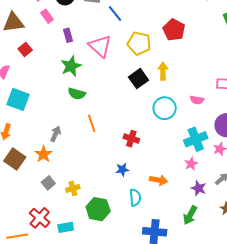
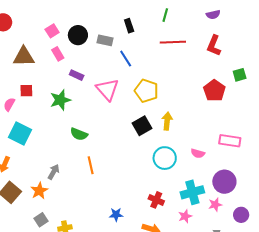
red pentagon: (174, 30) -> (214, 91), moved
purple rectangle: (68, 35) -> (77, 75), turned -56
red square: (25, 49) -> (26, 91), moved, turned 32
green star: (71, 66) -> (60, 100), moved
red cross: (131, 139) -> (156, 200), moved

